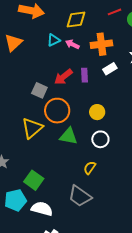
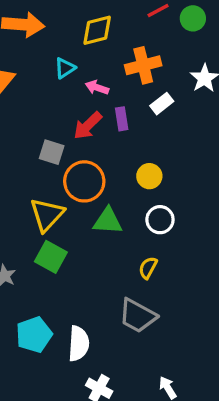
pink arrow: (72, 44) -> (97, 88), moved
green square: (34, 180) -> (51, 257), moved
white semicircle: (42, 209) -> (79, 344), turned 85

